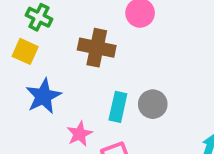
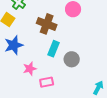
cyan rectangle: (118, 107) -> (53, 49), moved

